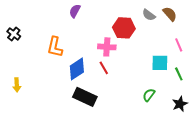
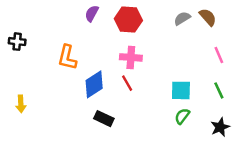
gray semicircle: (149, 15) -> (182, 18), turned 112
red hexagon: (124, 28) -> (128, 20), moved
black cross: (14, 34) -> (17, 42), turned -32
cyan square: (160, 63) -> (181, 90), moved
black rectangle: (85, 97) -> (104, 119), size x0.7

